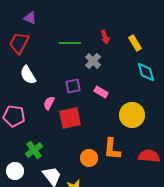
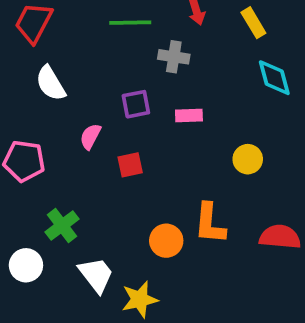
gray cross: (93, 61) -> (174, 57), turned -35
pink rectangle: (101, 92) -> (189, 116), turned -32
yellow circle: (132, 115) -> (248, 159), size x0.6
red square: (70, 118) -> (130, 165), size x0.6

